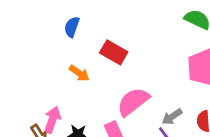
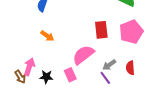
red rectangle: (114, 52) -> (101, 30), moved, turned 54

